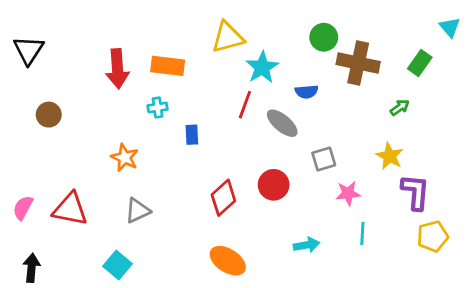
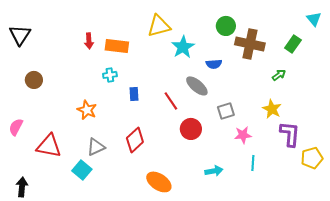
red arrow: (117, 69) -> (89, 41), moved, size x0.6
red line: (245, 105) -> (171, 101), moved, turned -54
red diamond: (223, 198) -> (135, 140), moved
pink semicircle: (23, 208) -> (16, 127), moved
yellow pentagon: (433, 236) -> (312, 158), moved
cyan square: (117, 265) -> (82, 170), moved

